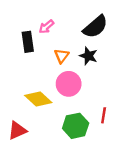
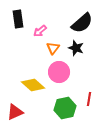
pink arrow: (46, 27) -> (40, 31), moved
black rectangle: (28, 42) -> (18, 19), moved

